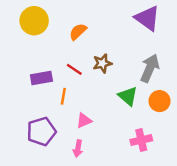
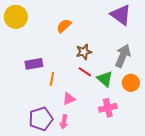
yellow circle: (34, 21) -> (16, 17), moved
red line: (74, 69) -> (85, 72), moved
purple pentagon: (41, 131) -> (41, 119), moved
pink cross: (141, 140) -> (108, 108), moved

